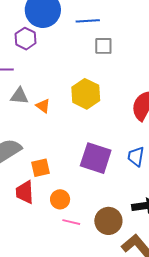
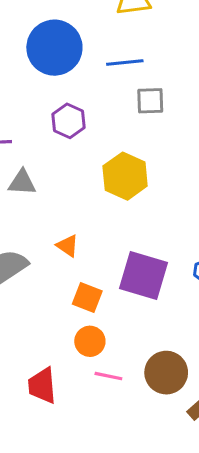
purple hexagon: (26, 39) -> (68, 121), moved
orange triangle: (43, 106) -> (67, 246), moved
orange square: (41, 168) -> (87, 298), moved, turned 36
red trapezoid: (25, 192) -> (42, 386), moved

